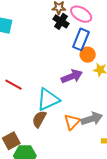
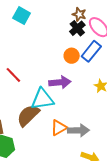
orange circle: (88, 55) -> (72, 56), moved
purple arrow: (72, 76) -> (60, 82), moved
brown semicircle: (39, 119) -> (28, 115), size x1.4

